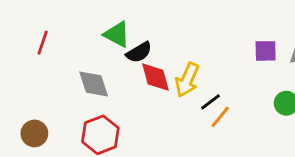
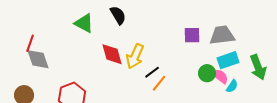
red line: (43, 43) -> (30, 43), moved
black semicircle: (139, 52) -> (118, 15), moved, turned -90
gray diamond: (94, 84) -> (38, 59), moved

